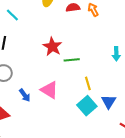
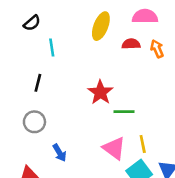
cyan line: (12, 15) -> (52, 47), turned 32
pink triangle: (49, 90) -> (114, 148), moved

